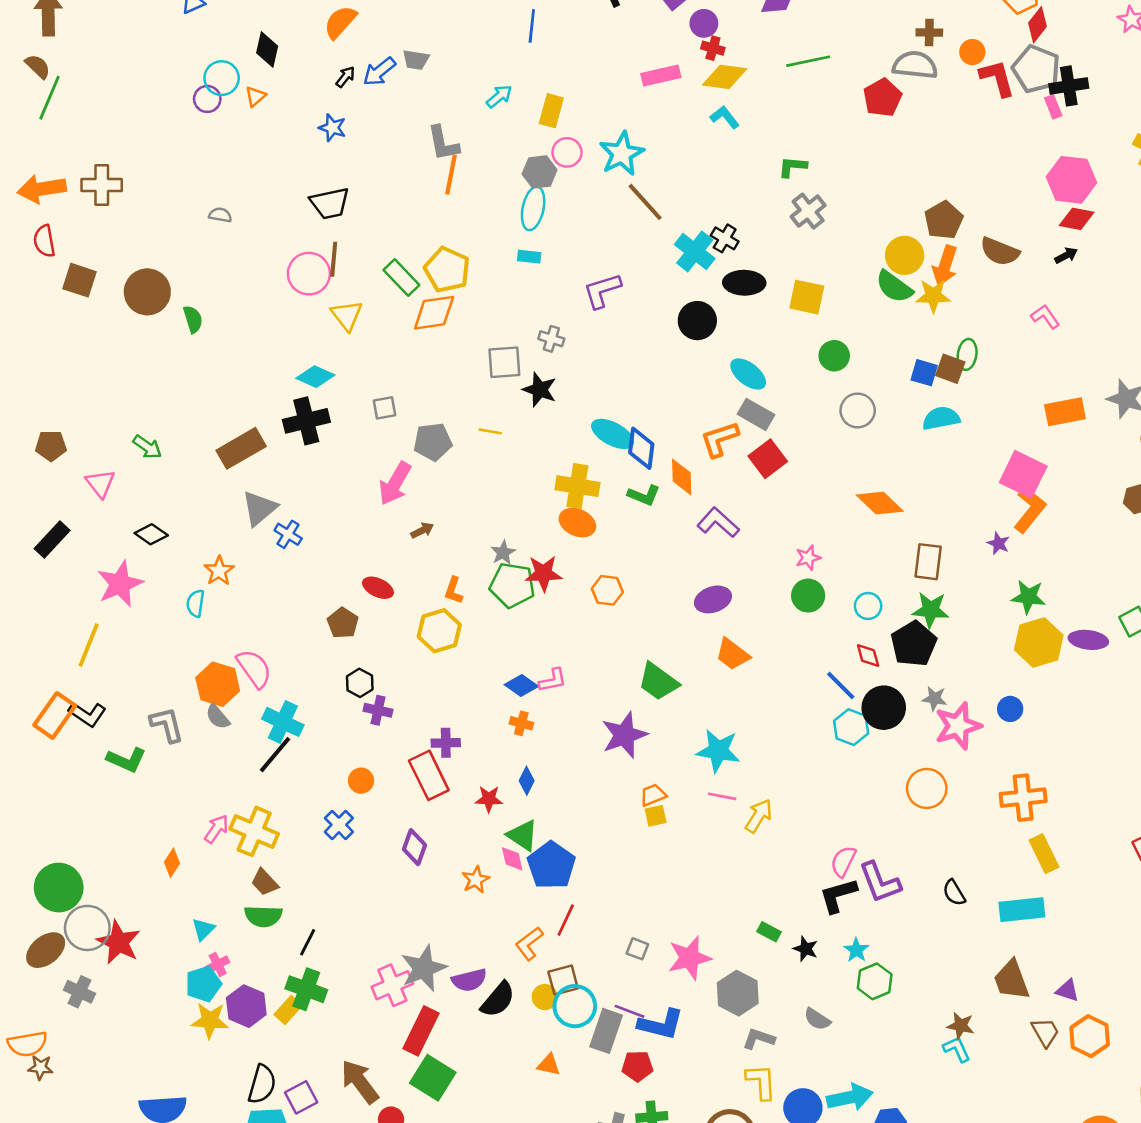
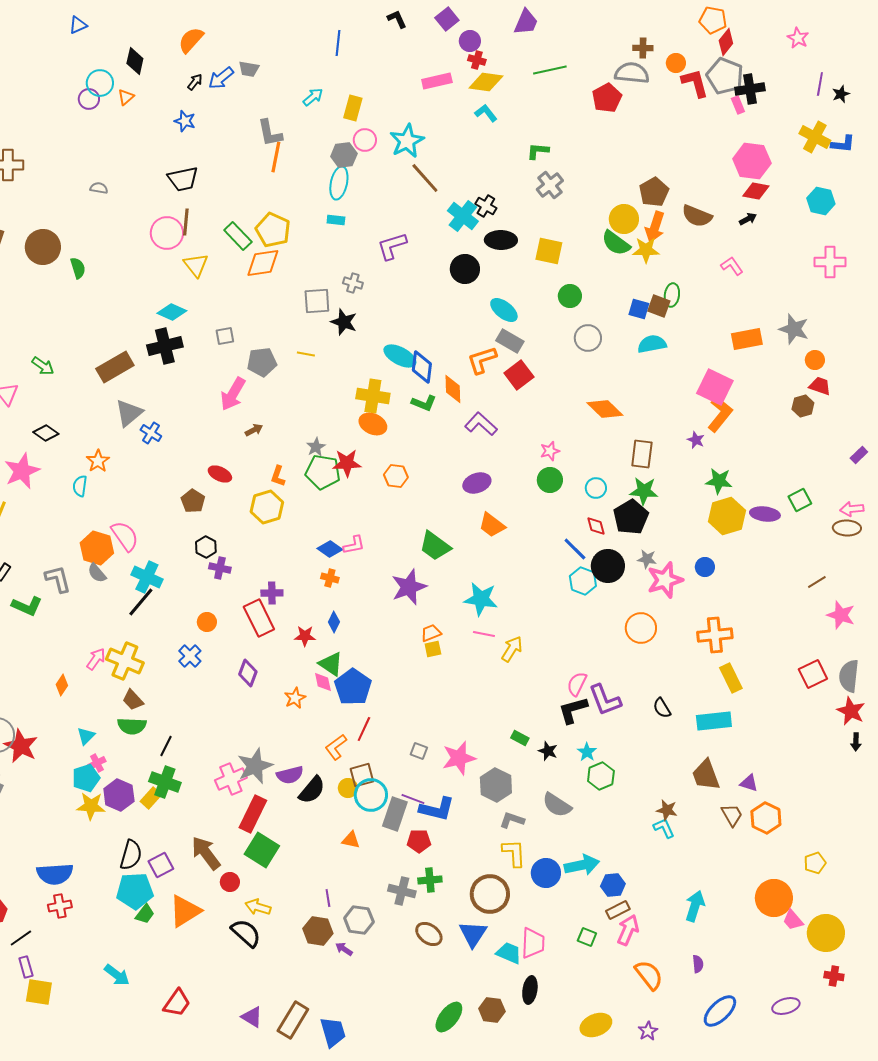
gray semicircle: (817, 1019) -> (557, 805), size x1.4

